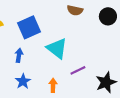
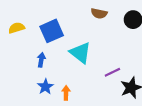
purple line: (78, 70) -> (112, 72), moved
orange arrow: (53, 85) -> (66, 93), moved

